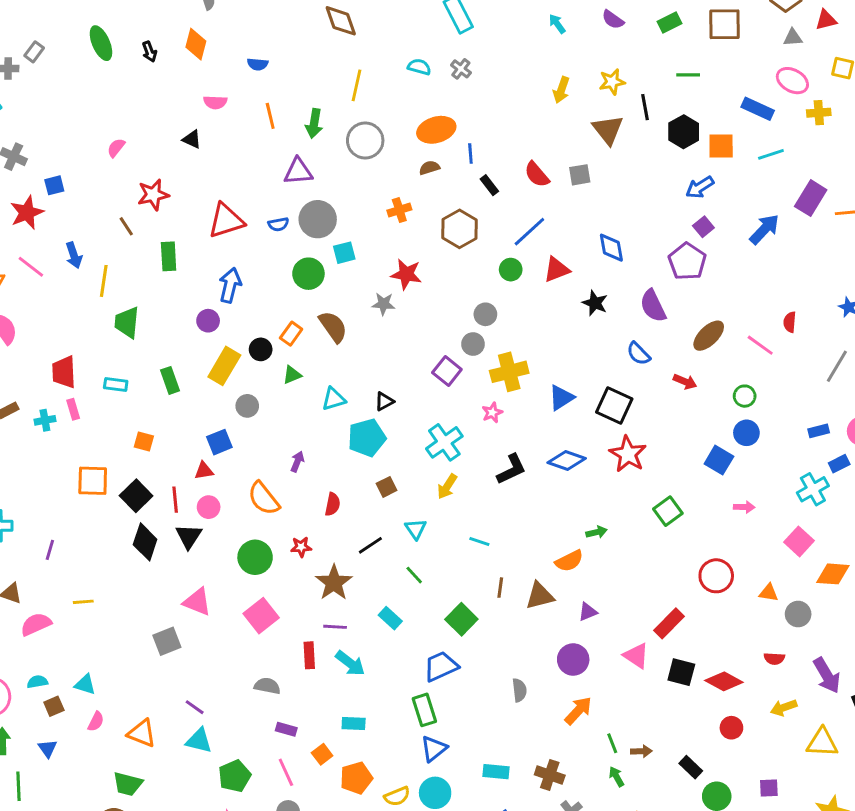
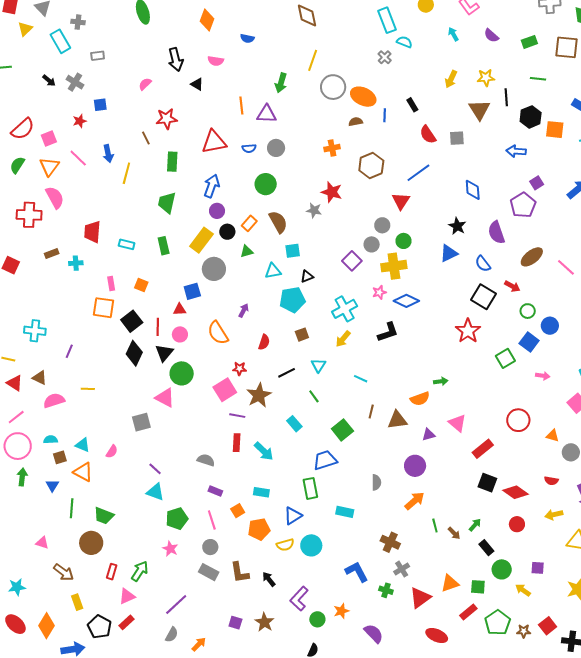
gray rectangle: (34, 52) -> (98, 56), moved, turned 40
black arrow: (149, 52) -> (176, 60), moved, size x1.6
cyan semicircle: (419, 67) -> (404, 42), moved
orange line: (270, 116) -> (241, 105), moved
orange ellipse: (436, 130) -> (363, 97), turned 35
gray circle: (365, 140) -> (333, 87), moved
black rectangle: (489, 185) -> (412, 105), moved
blue arrow: (700, 187) -> (516, 151), moved, turned 30
red star: (27, 213) -> (80, 121), size x0.6
gray circle: (318, 219) -> (276, 148), size x0.7
cyan square: (344, 253) -> (293, 251), moved
green circle: (511, 270) -> (404, 241), moved
red triangle: (557, 270) -> (401, 201), moved, turned -42
purple circle: (208, 321) -> (217, 211), moved
green trapezoid: (127, 322) -> (167, 203), moved
green circle: (745, 396) -> (528, 311), moved
blue triangle: (561, 398) -> (449, 253), moved
gray circle: (247, 406) -> (214, 269), size x1.5
black square: (614, 406) -> (483, 297), moved
pink rectangle: (73, 409) -> (111, 284), moved
blue diamond: (567, 461) -> (406, 301), moved
green square: (668, 511) -> (505, 358), moved
green circle: (255, 557) -> (182, 373), moved
pink square: (261, 616) -> (225, 390), moved
purple line: (335, 627) -> (237, 416), moved
pink triangle: (636, 656) -> (457, 423), moved
pink semicircle: (96, 721) -> (112, 452), moved
orange triangle: (142, 733) -> (83, 472), moved
blue triangle: (434, 749) -> (293, 516), moved
brown arrow: (641, 751) -> (454, 533), turned 40
cyan rectangle: (496, 772) -> (345, 512), moved
green arrow: (616, 777) -> (475, 525), moved, turned 64
green line: (18, 786) -> (72, 508), moved

